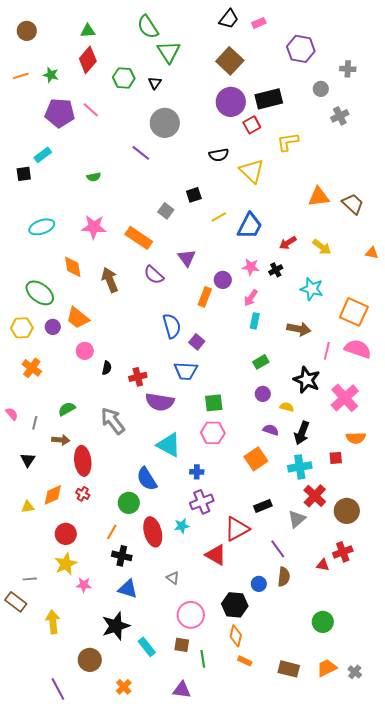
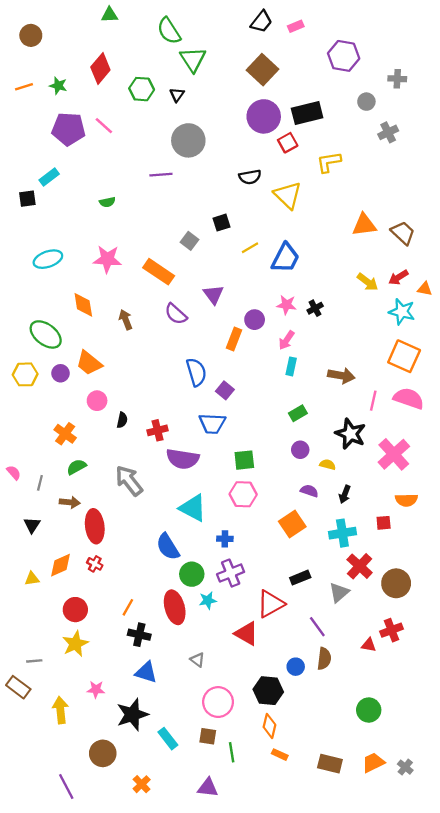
green triangle: (88, 31) -> (110, 15), moved
purple line: (141, 153) -> (161, 175), turned -42
red arrow: (288, 243) -> (398, 277), moved
brown arrow: (110, 280) -> (126, 320), size x0.7
cyan star: (312, 289) -> (402, 312), moved
orange cross: (32, 368) -> (65, 434), moved
black arrow: (302, 433) -> (345, 494), size x0.7
green circle: (129, 503) -> (192, 574), moved
pink star: (84, 585) -> (96, 689), moved

